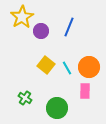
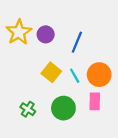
yellow star: (22, 17) -> (19, 32), moved
blue line: (69, 27) -> (77, 42), moved
green circle: (57, 108) -> (63, 108), moved

